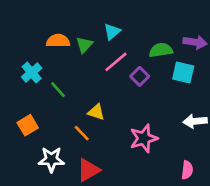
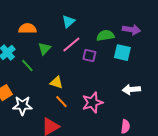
green triangle: (84, 45) -> (44, 49), moved
purple square: (140, 76) -> (89, 56), turned -32
orange line: (82, 133) -> (61, 102), moved
white star: (51, 159) -> (22, 106), moved

